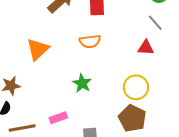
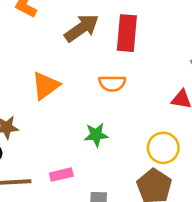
green star: (82, 83) -> (96, 135), turned 30

